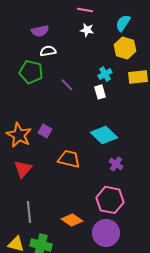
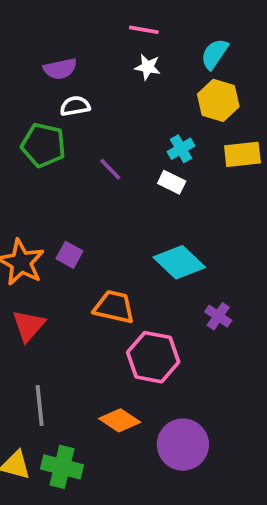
white rectangle: (100, 92) -> (172, 182), turned -48
purple cross: (116, 164) -> (218, 316), moved
pink hexagon: (110, 200) -> (153, 357), moved

